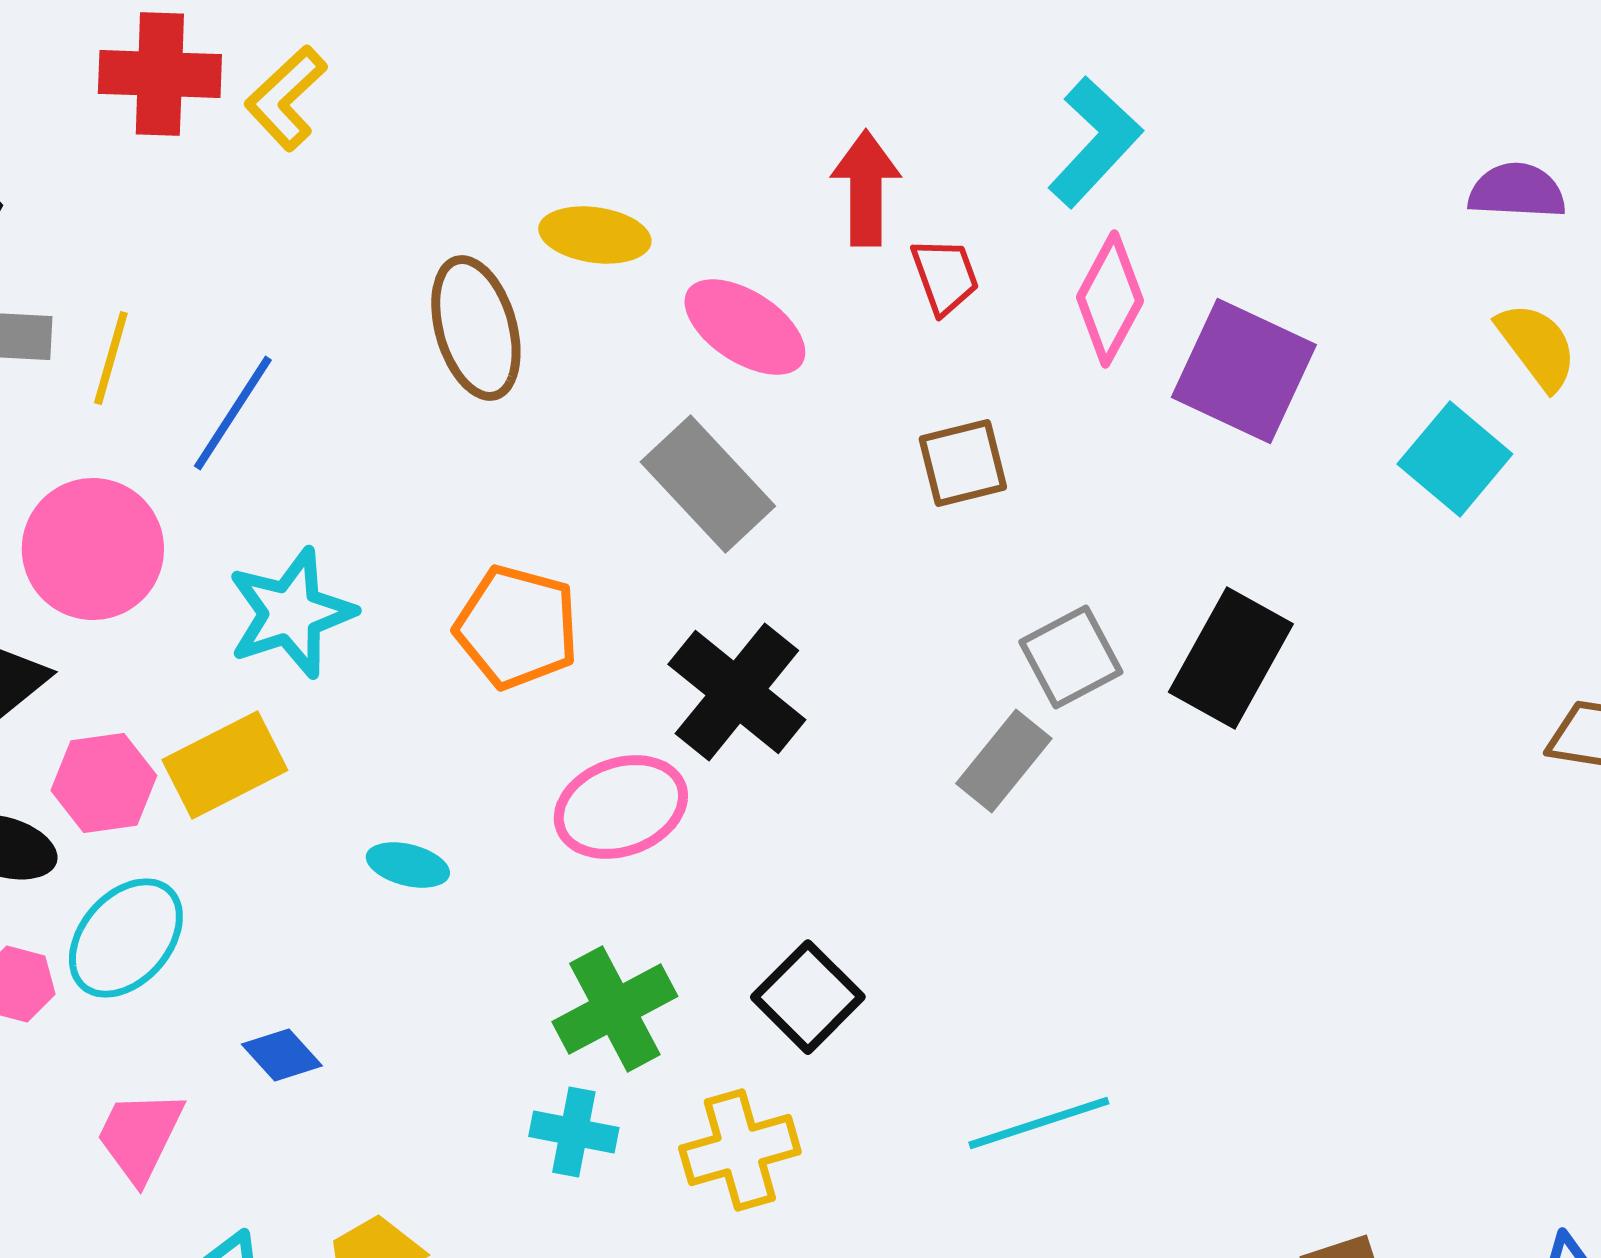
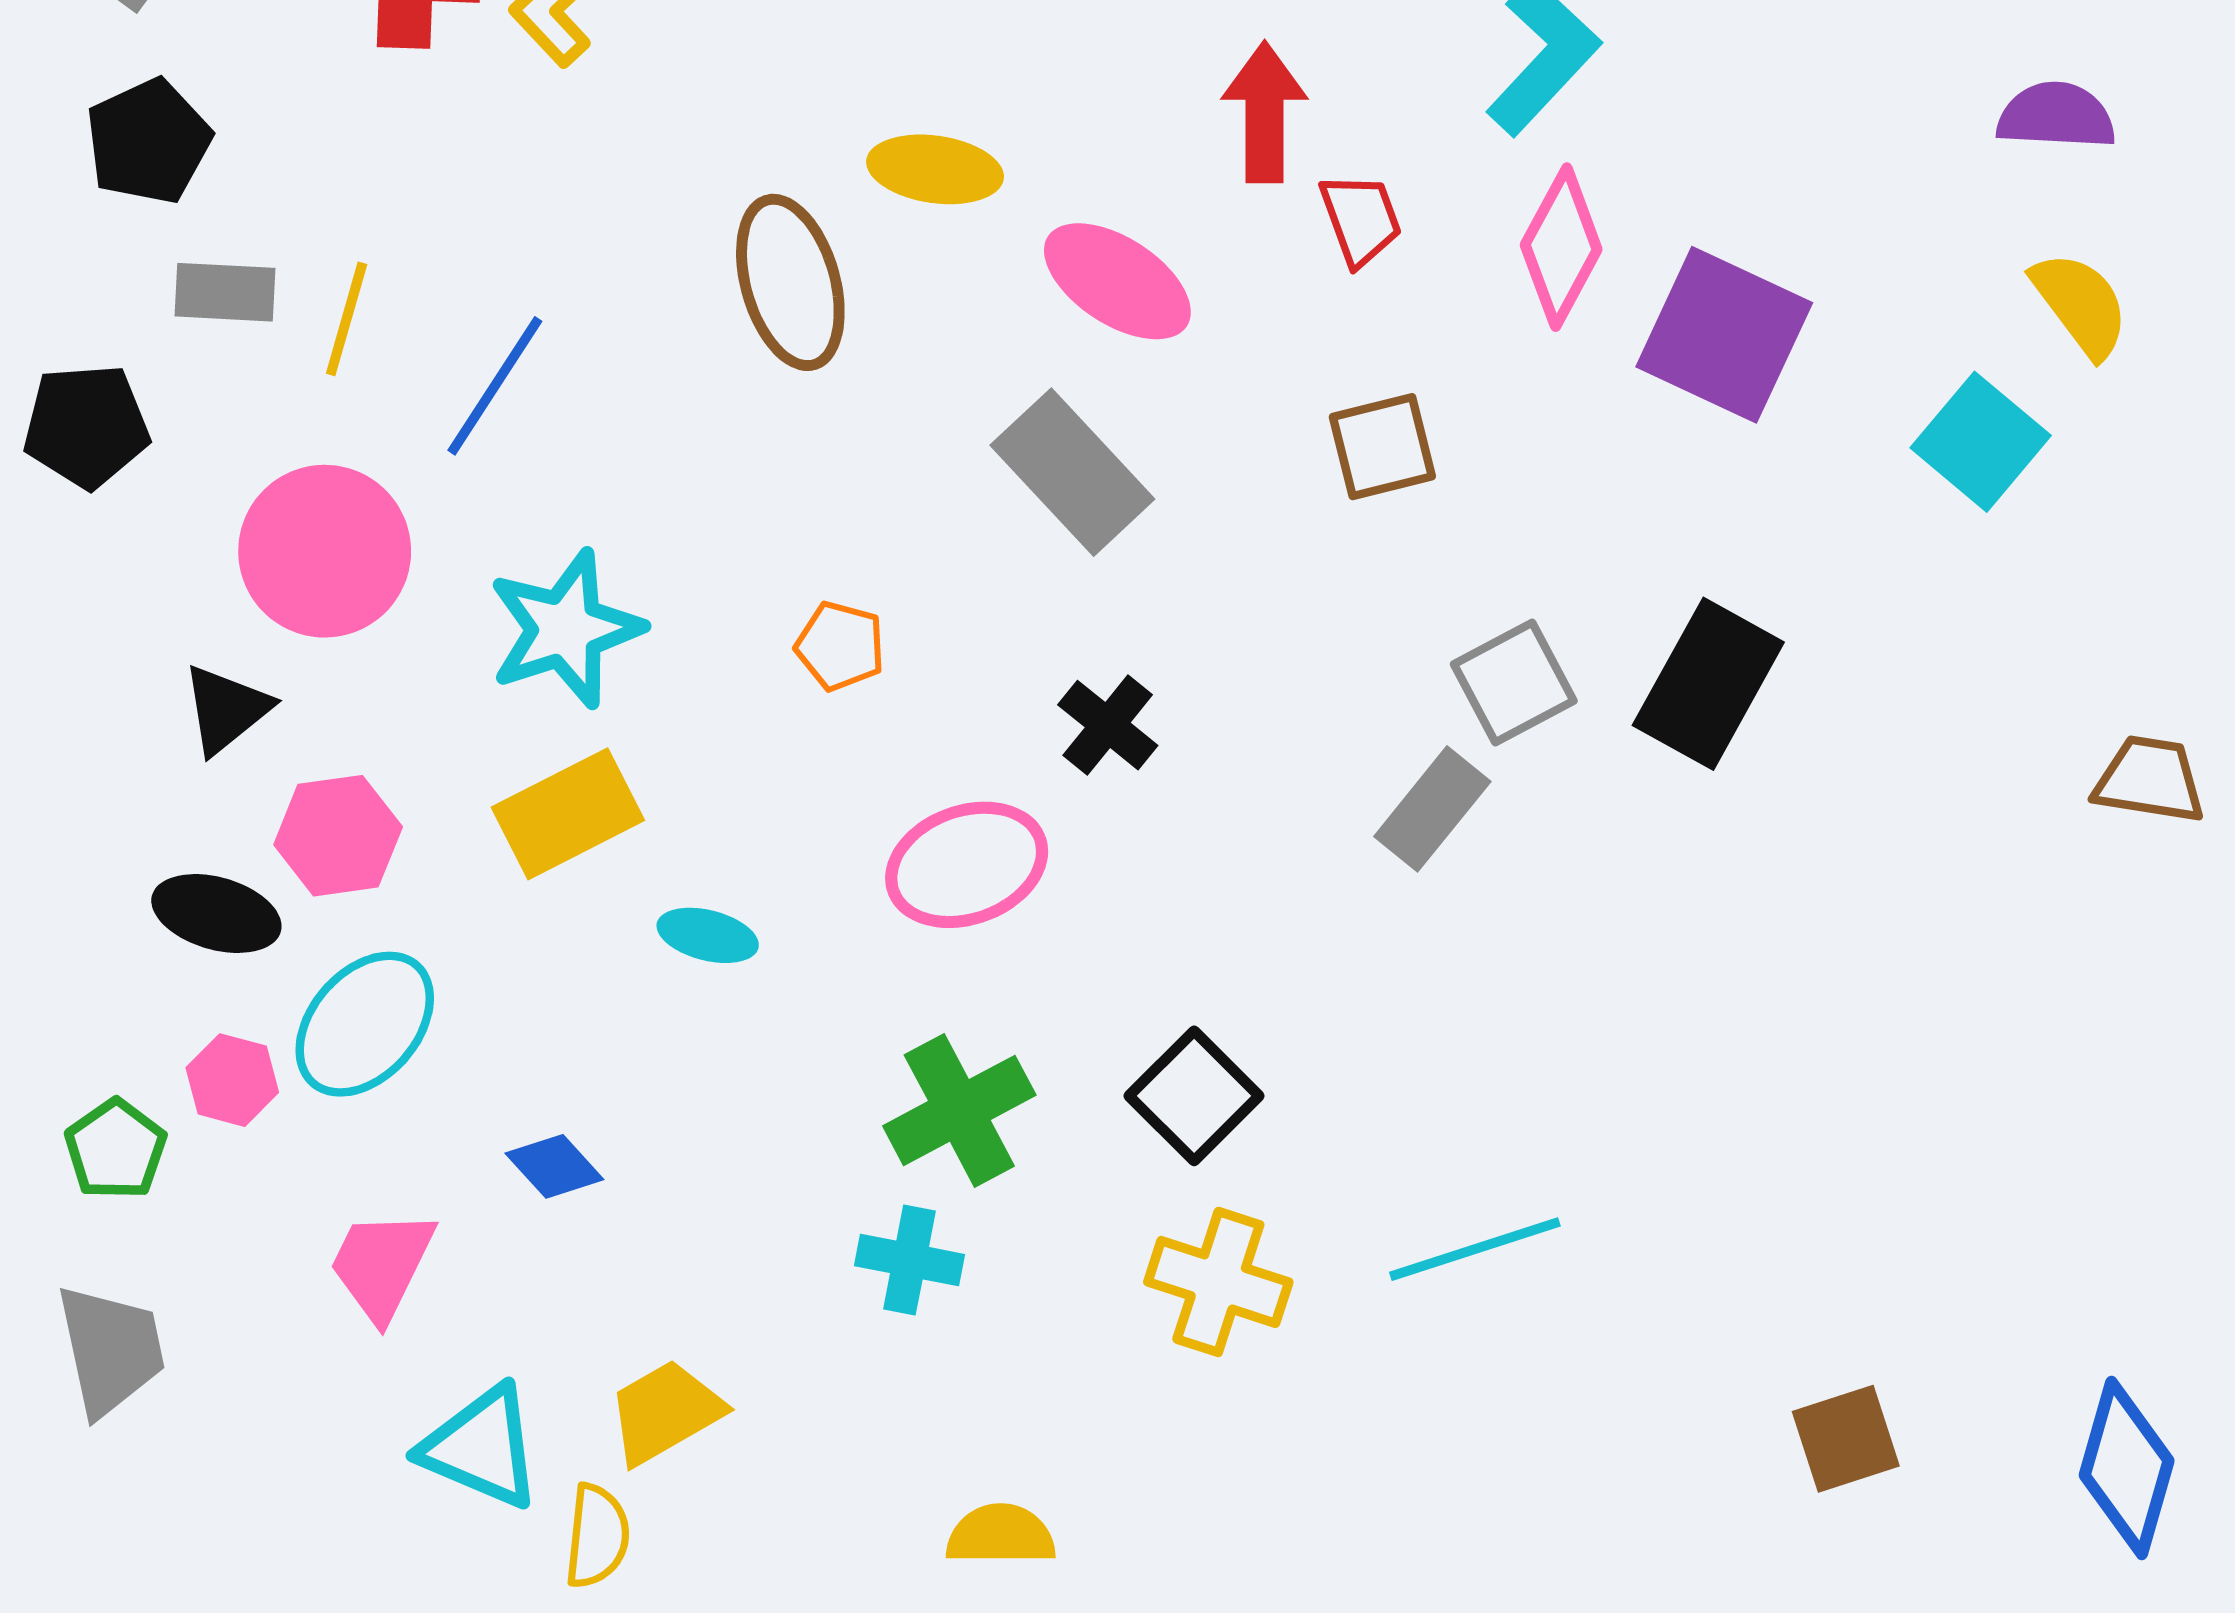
orange pentagon: (517, 627) -> (840, 646), size x0.6
black cross: (737, 692) -> (1108, 725), size x0.6
yellow rectangle: (225, 765) -> (568, 814), moved
yellow cross: (740, 1150) -> (1218, 1282), moved, turned 34

